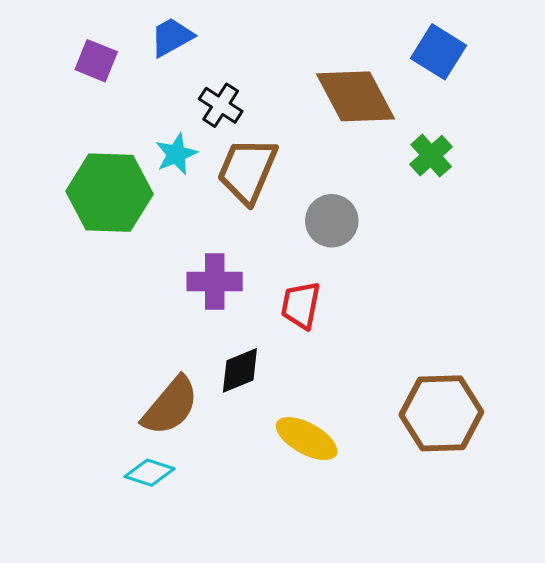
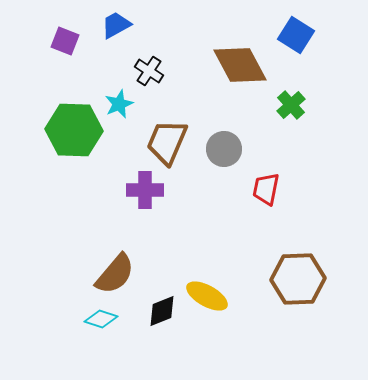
brown trapezoid: (247, 170) -> (167, 142), moved
red trapezoid: (301, 305) -> (266, 189), moved
black diamond: (240, 370) -> (162, 311), moved

